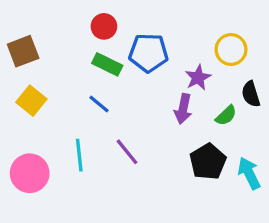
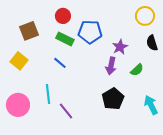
yellow circle: (231, 49) -> (145, 16), moved
brown square: (23, 51) -> (29, 31), moved
black semicircle: (251, 94) -> (152, 43), moved
purple line: (127, 152) -> (66, 111), moved
black pentagon: (208, 162) -> (113, 99), moved

